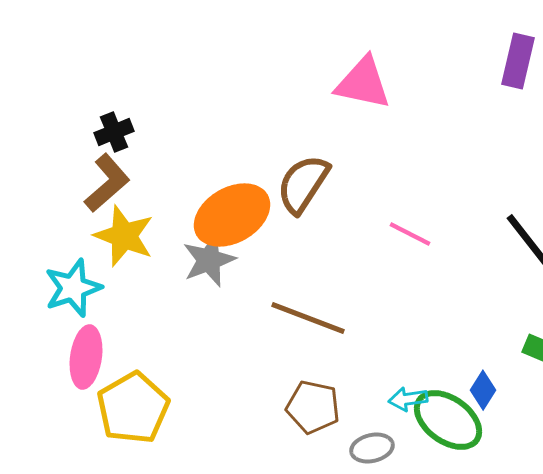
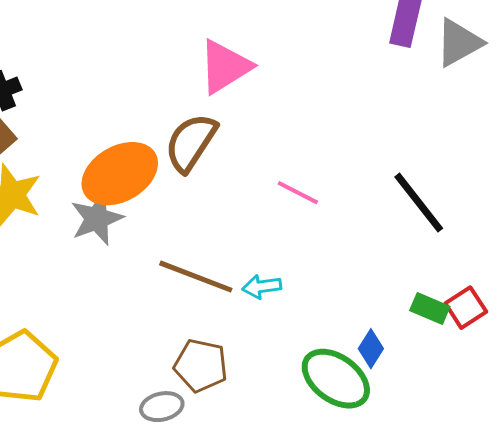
pink triangle: (363, 83) -> (225, 67), moved, turned -44
cyan arrow: (408, 399) -> (262, 287), moved
gray ellipse: (372, 448) -> (162, 407), moved

